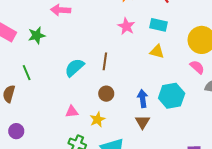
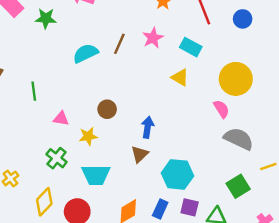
brown line: (105, 61) -> (119, 44), moved
cyan semicircle: (74, 68) -> (86, 53), moved
green line: (27, 73) -> (34, 91), moved
cyan hexagon: (172, 96) -> (177, 174), moved

